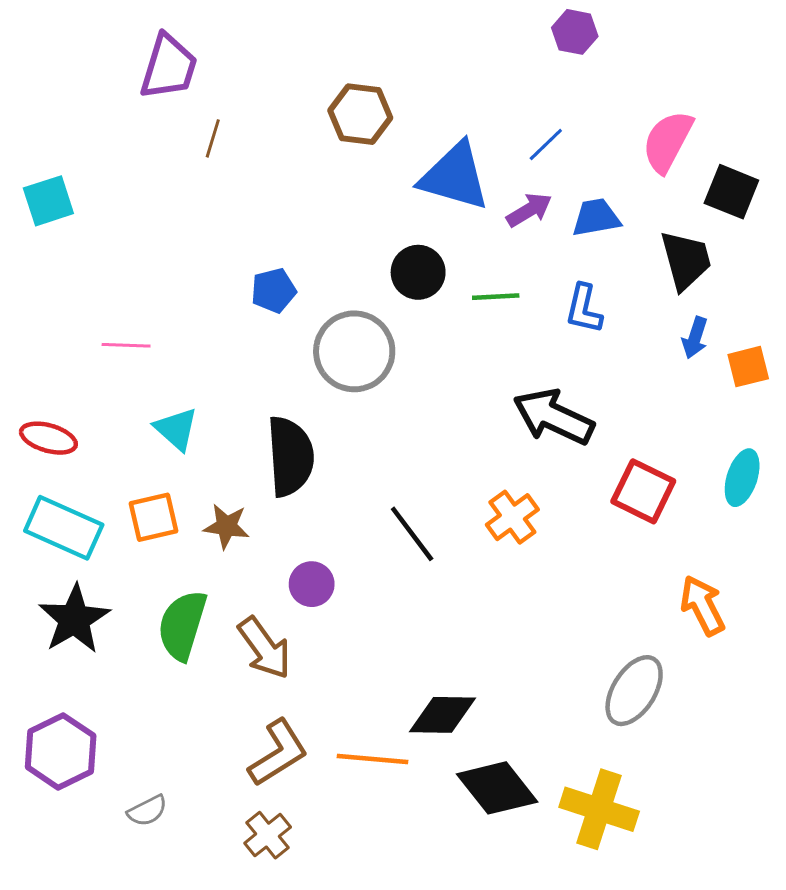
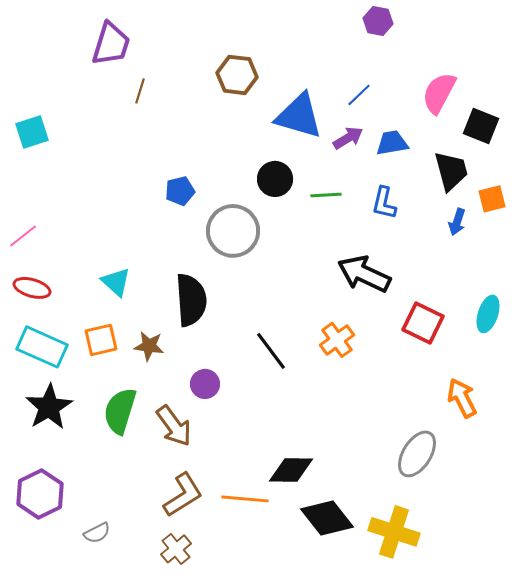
pink line: (126, 345) -> (23, 236), moved, turned -40
orange square: (748, 367) -> (492, 199), moved

